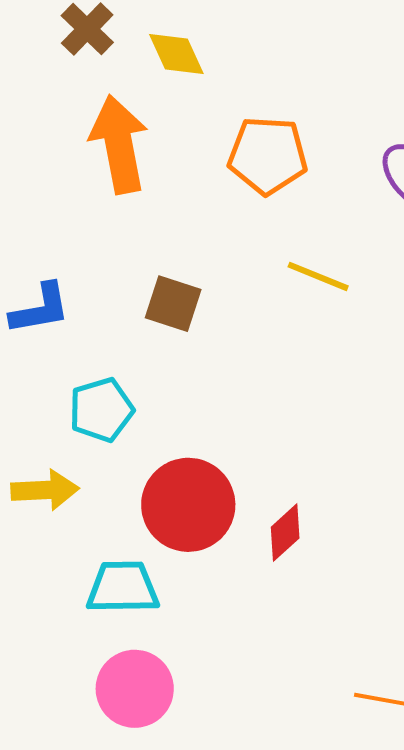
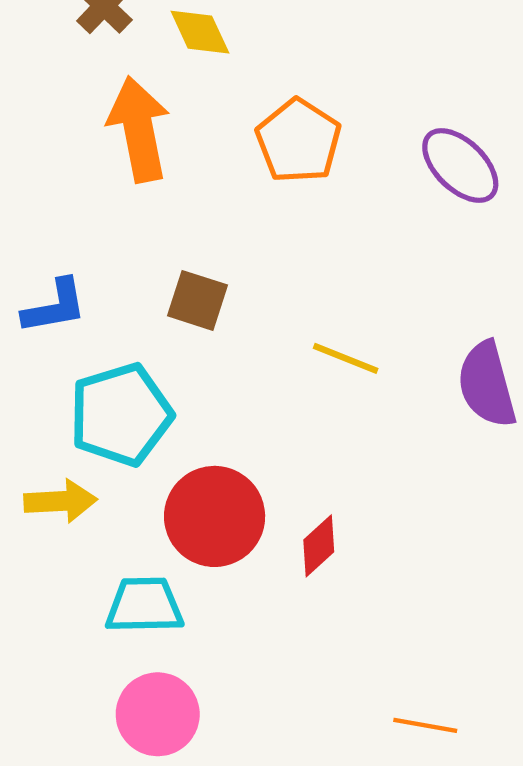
orange pentagon: (268, 155) -> (298, 141), turned 30
yellow line: (318, 276) -> (346, 358), moved
cyan pentagon: (101, 410) -> (121, 415), size x1.5

